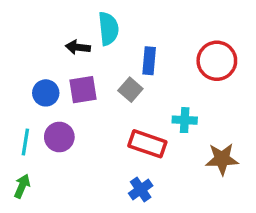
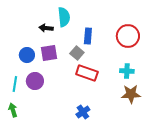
cyan cross: (185, 120) -> (127, 71), moved
red rectangle: (147, 144) -> (87, 73), moved
green arrow: (22, 186) -> (13, 110), turned -40

